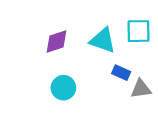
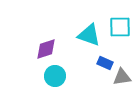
purple diamond: (56, 41) -> (46, 49), moved

